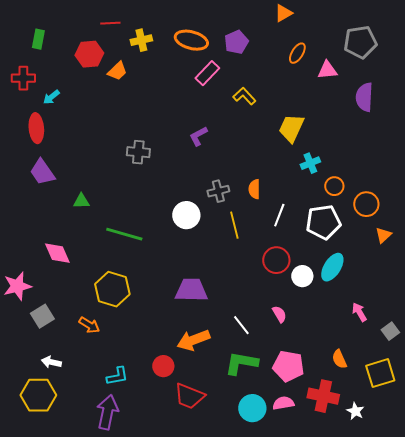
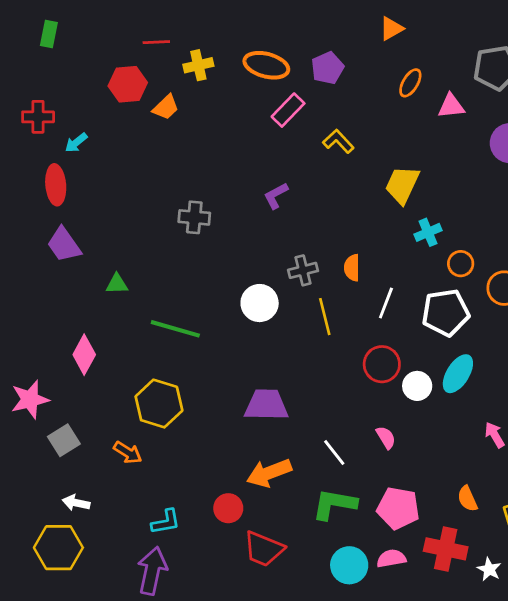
green rectangle: (38, 39) -> (49, 34), moved
pink diamond: (57, 253) -> (84, 355), turned 52

